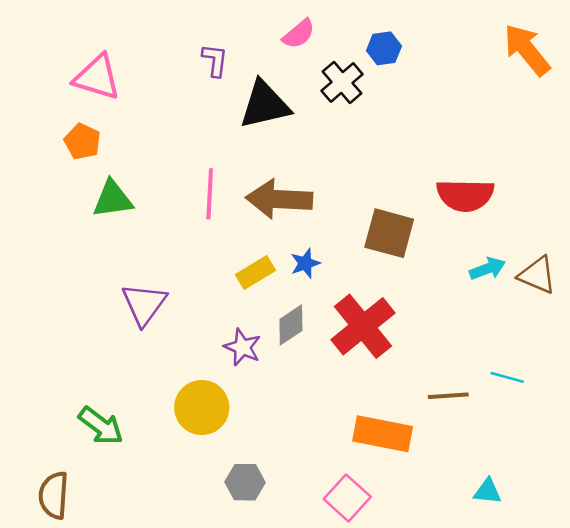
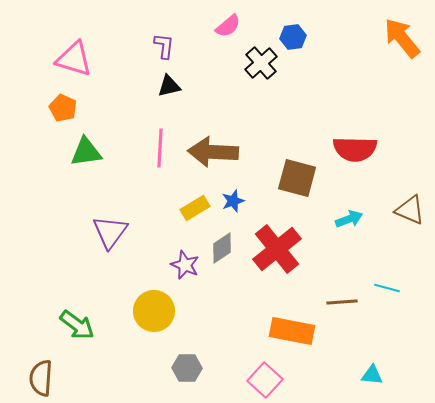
black triangle: (265, 105) -> (169, 86), moved, size x0.6
cyan arrow: (487, 269) -> (349, 219), moved

